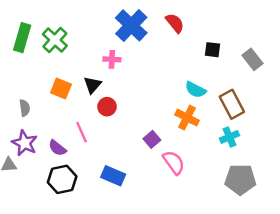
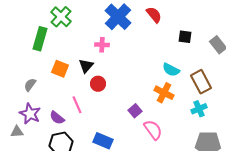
green rectangle: (22, 38) -> (40, 39), moved
green cross: (55, 40) -> (61, 17), moved
gray semicircle: (25, 108) -> (30, 85), turned -136

